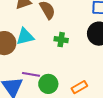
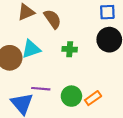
green circle: (48, 84) -> (71, 96), moved

